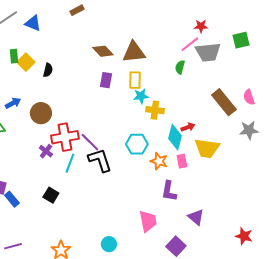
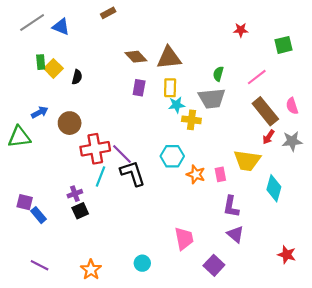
pink line: (190, 44) -> (257, 77), moved
gray trapezoid: (208, 52) -> (212, 98), moved
red arrow: (188, 127) -> (269, 137), moved, turned 144
cyan diamond: (175, 137) -> (274, 188), moved
purple cross: (46, 151) -> (75, 194), moved, turned 32
purple L-shape: (169, 191) -> (231, 206), moved
black square: (51, 195) -> (80, 211), turned 35
purple line: (13, 246) -> (40, 265), turned 42

